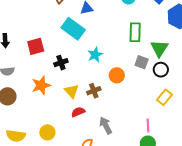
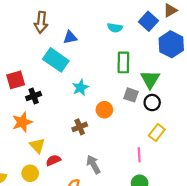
black cross: (61, 63) -> (34, 96), moved
yellow triangle: (72, 91) -> (37, 146), moved
red semicircle: (78, 112) -> (53, 160), moved
pink line: (148, 125) -> (139, 155), moved

